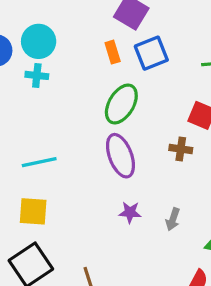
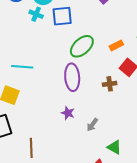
orange rectangle: (113, 52) -> (116, 45), moved, turned 64
blue square: (151, 53) -> (62, 16), moved
brown cross: (181, 149) -> (110, 84), turned -32

